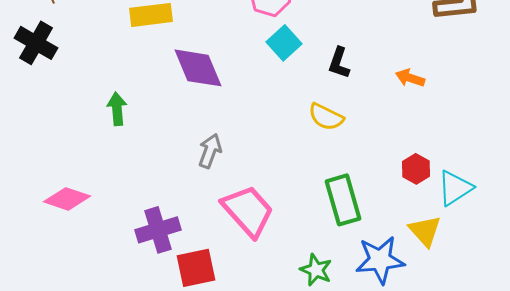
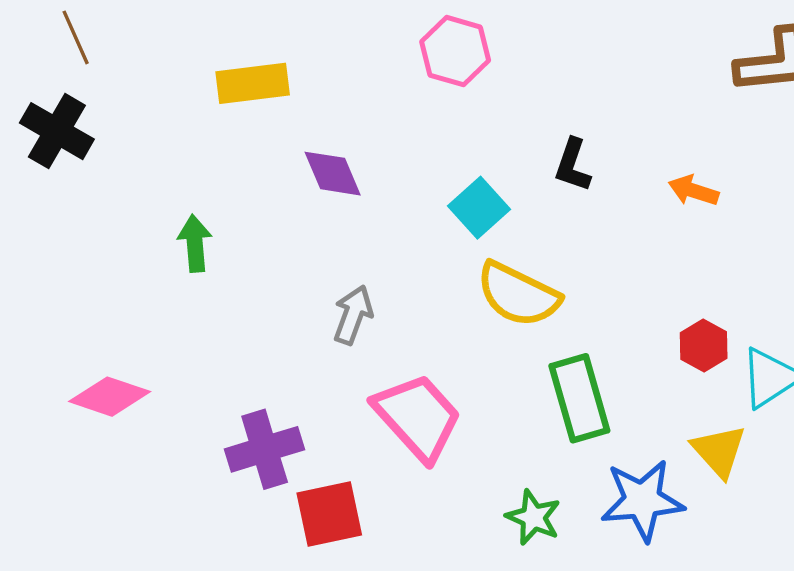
cyan square: (284, 43) -> (479, 208), moved
purple diamond: (198, 68) -> (333, 174), size x0.7
yellow semicircle: (326, 117) -> (518, 294), moved, size x1.4

